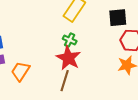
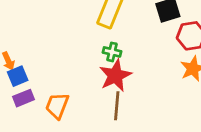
red star: (68, 58) -> (115, 75), turned 30

